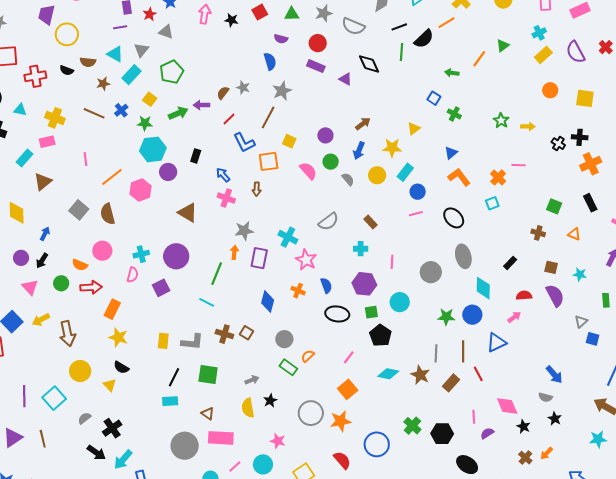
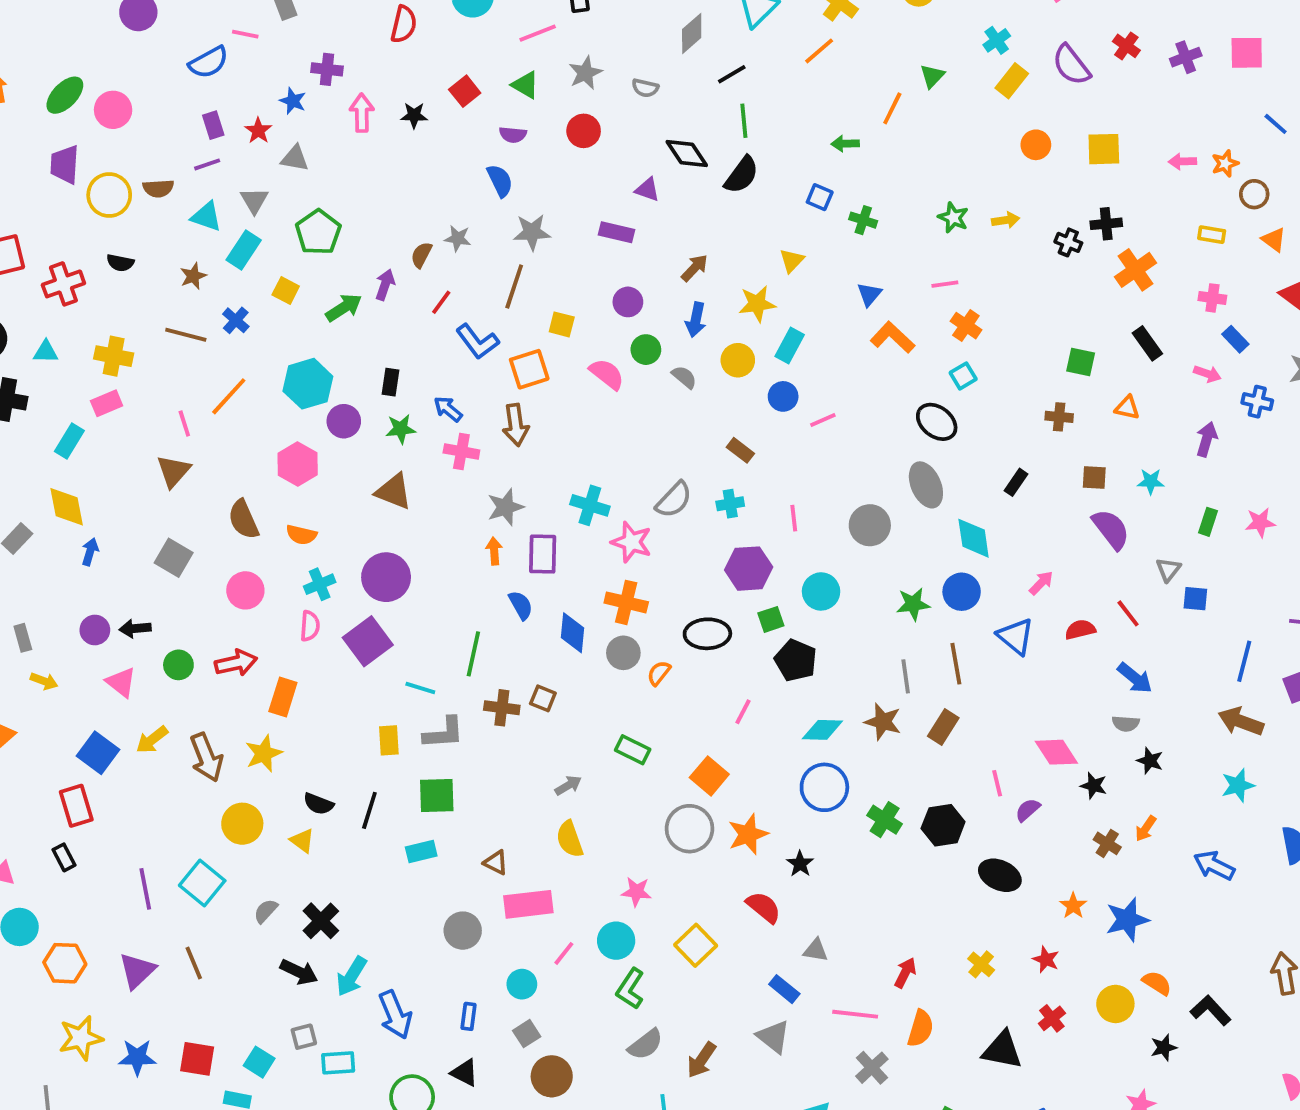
green triangle: (292, 14) -> (525, 85), turned 42
gray semicircle: (353, 26) -> (645, 88), size x0.6
black semicircle: (424, 39) -> (742, 175), moved
brown semicircle: (88, 62) -> (158, 188), moved
purple rectangle: (316, 66) -> (617, 232), moved
gray star: (282, 91) -> (532, 232), turned 30
purple arrow: (201, 105) -> (385, 285), turned 119
green star: (145, 123) -> (401, 429), moved
pink line: (519, 165) -> (945, 284), moved
orange line: (112, 177) -> (229, 396), moved
brown triangle: (43, 182) -> (173, 471), moved
brown arrow: (257, 189) -> (516, 425), size x1.5
blue circle: (418, 192) -> (783, 396), moved
gray square: (79, 210) -> (174, 558), moved
yellow diamond: (17, 213) -> (67, 507), moved
black ellipse: (454, 218) -> (937, 422), moved
gray semicircle: (328, 222) -> (674, 500), moved
blue arrow: (45, 234) -> (90, 552), moved
black arrow: (42, 261) -> (135, 628), turned 63
orange semicircle: (80, 265) -> (301, 535), moved
green line: (217, 274) -> (473, 654), moved
blue semicircle: (326, 286) -> (521, 605), moved
purple square: (161, 288) -> (368, 641), size x1.4
orange cross: (298, 291) -> (626, 602), size x1.5
red semicircle: (524, 295) -> (1080, 630), moved
green rectangle: (606, 300) -> (1208, 522), turned 32
cyan line: (207, 302) -> (420, 688), moved
yellow star: (118, 337) -> (264, 753), moved, turned -30
gray circle: (284, 339) -> (623, 653), moved
blue triangle: (496, 343) -> (1016, 636), turned -45
orange semicircle: (308, 356) -> (659, 673), moved
green square: (208, 374) -> (437, 795), moved
red line: (478, 374) -> (1128, 613), moved
black line: (174, 377) -> (369, 810), moved
orange square: (348, 389) -> (709, 776), moved
black star: (270, 401) -> (800, 864), moved
blue circle: (377, 444) -> (824, 787), moved
gray circle: (185, 446) -> (463, 931), size x0.7

